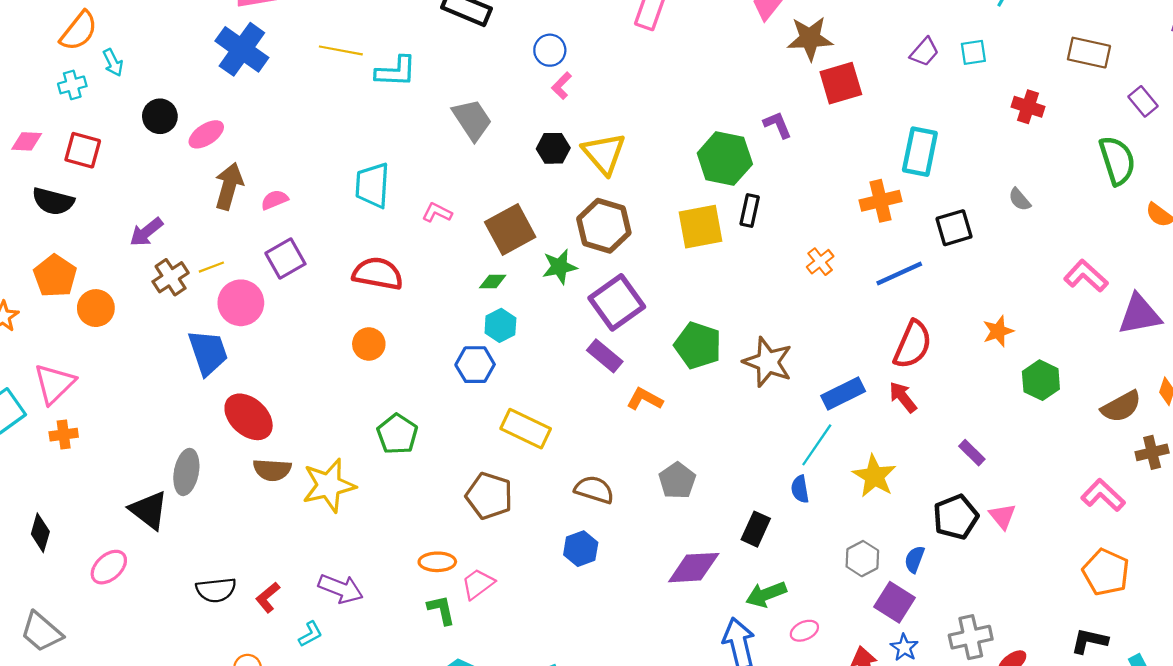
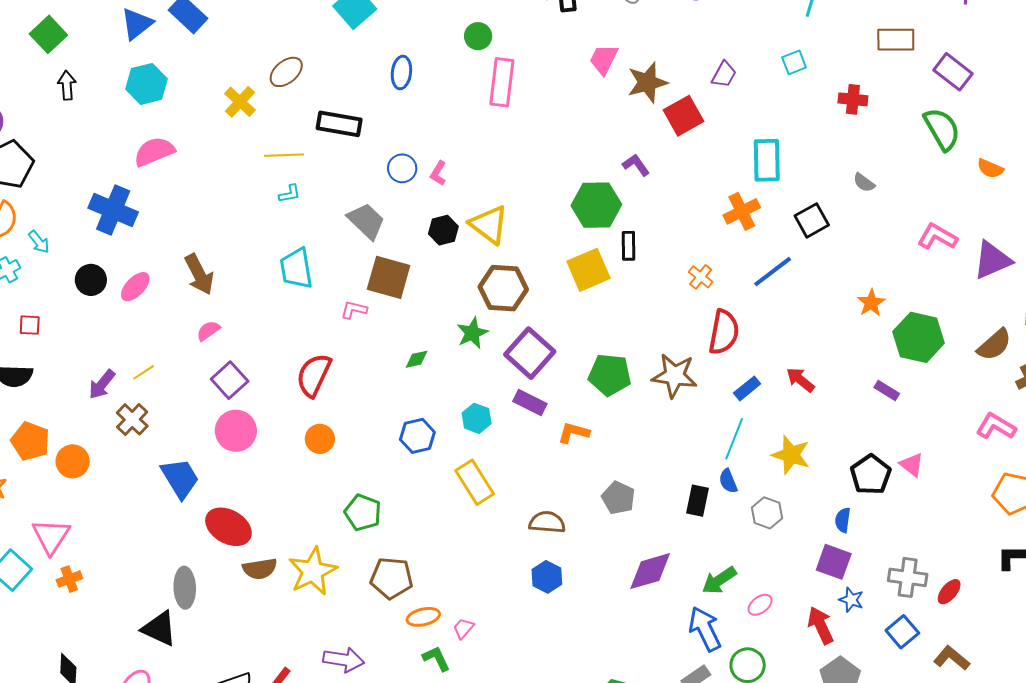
blue cross: (242, 49) -> (113, 210), moved
yellow line: (341, 50) -> (284, 155), moved
blue circle: (550, 50) -> (402, 168), moved
purple trapezoid: (924, 52) -> (724, 74), moved
cyan L-shape: (396, 71) -> (290, 194), size x0.6
purple rectangle: (1143, 101) -> (953, 72), size x1.4
red square: (83, 150) -> (30, 325), size x0.7
cyan trapezoid: (372, 185) -> (296, 268), moved
brown arrow: (229, 186) -> (199, 274), moved, turned 150
brown square: (510, 229) -> (389, 277), moved, turned -33
yellow line: (211, 267) -> (144, 372), moved
red semicircle: (378, 274) -> (314, 375), turned -63
pink circle: (241, 303) -> (236, 431), moved
cyan hexagon: (500, 325) -> (477, 418), moved
red semicircle: (913, 345) -> (724, 332), moved
green hexagon: (1041, 380) -> (919, 337), size x1.4
blue rectangle: (843, 394) -> (747, 388), size x0.7
yellow rectangle: (526, 429) -> (475, 482), turned 45
purple rectangle: (972, 453) -> (887, 391), moved
brown pentagon: (489, 496) -> (391, 578), moved
black rectangle: (756, 529) -> (698, 501), moved
gray hexagon: (862, 559) -> (767, 513), moved
pink trapezoid: (478, 584) -> (463, 628), size x0.7
gray cross: (971, 637) -> (908, 577), turned 33

